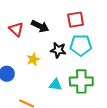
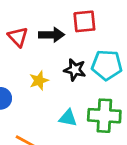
red square: (76, 20) -> (84, 21), moved
black arrow: (40, 26) -> (52, 35), turned -30

